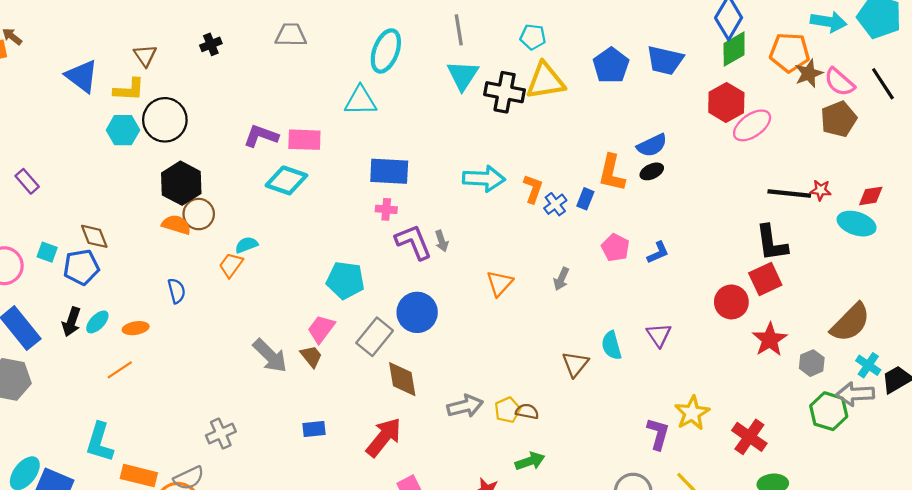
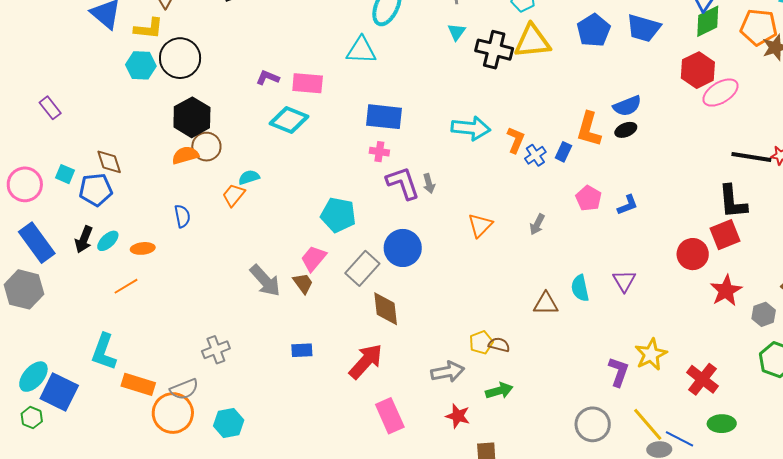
cyan triangle: (463, 75) -> (457, 32), size x0.6
purple L-shape: (261, 136) -> (268, 78), size x0.7
orange semicircle: (176, 225) -> (185, 155), turned -36
brown triangle: (575, 364) -> (546, 304), turned 48
gray arrow: (465, 406) -> (448, 372), moved

